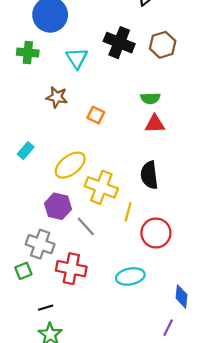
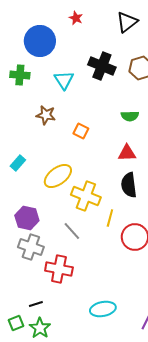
red triangle: (155, 124) -> (127, 153), moved
purple hexagon: (58, 206) -> (27, 218), moved
green square: (23, 271) -> (16, 323), moved
cyan ellipse: (130, 276) -> (103, 309), moved

